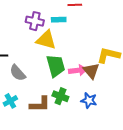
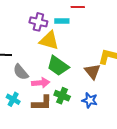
green trapezoid: (56, 66) -> (58, 66), turned 140
pink arrow: (78, 70) -> (41, 83), moved
cyan cross: (10, 101) -> (13, 99), turned -32

